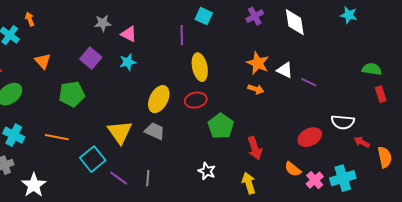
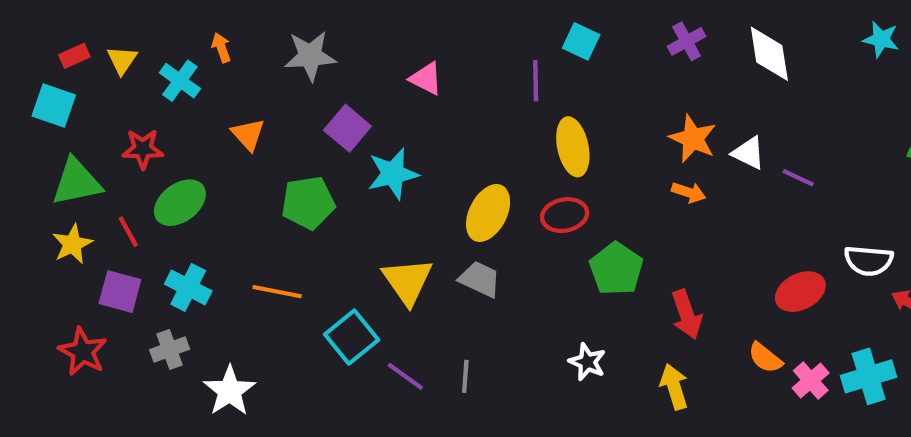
gray star: (103, 23) -> (310, 56), moved, size x1.4
cyan star: (128, 62) -> (393, 174), moved, size x1.4

